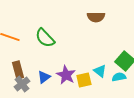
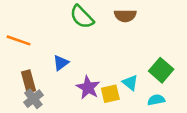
green semicircle: (45, 38) -> (82, 17), moved
blue triangle: (44, 77) -> (61, 63), moved
cyan semicircle: (119, 77) -> (156, 100), moved

